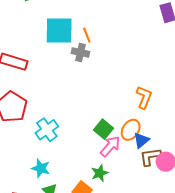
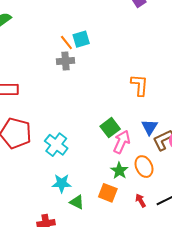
cyan square: (59, 30) -> (81, 39), moved, size x0.6
green square: (103, 129) -> (110, 128), turned 30
orange ellipse: (131, 130) -> (144, 167), moved, turned -40

